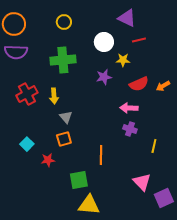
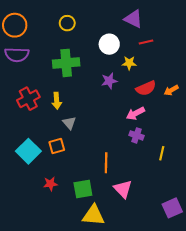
pink arrow: (129, 108) -> (135, 113), turned -30
orange square: (64, 139) -> (57, 146), moved
cyan square: (27, 144) -> (28, 151), size x1.6
red star: (48, 160) -> (50, 184), moved
pink triangle: (142, 182) -> (123, 189), moved

